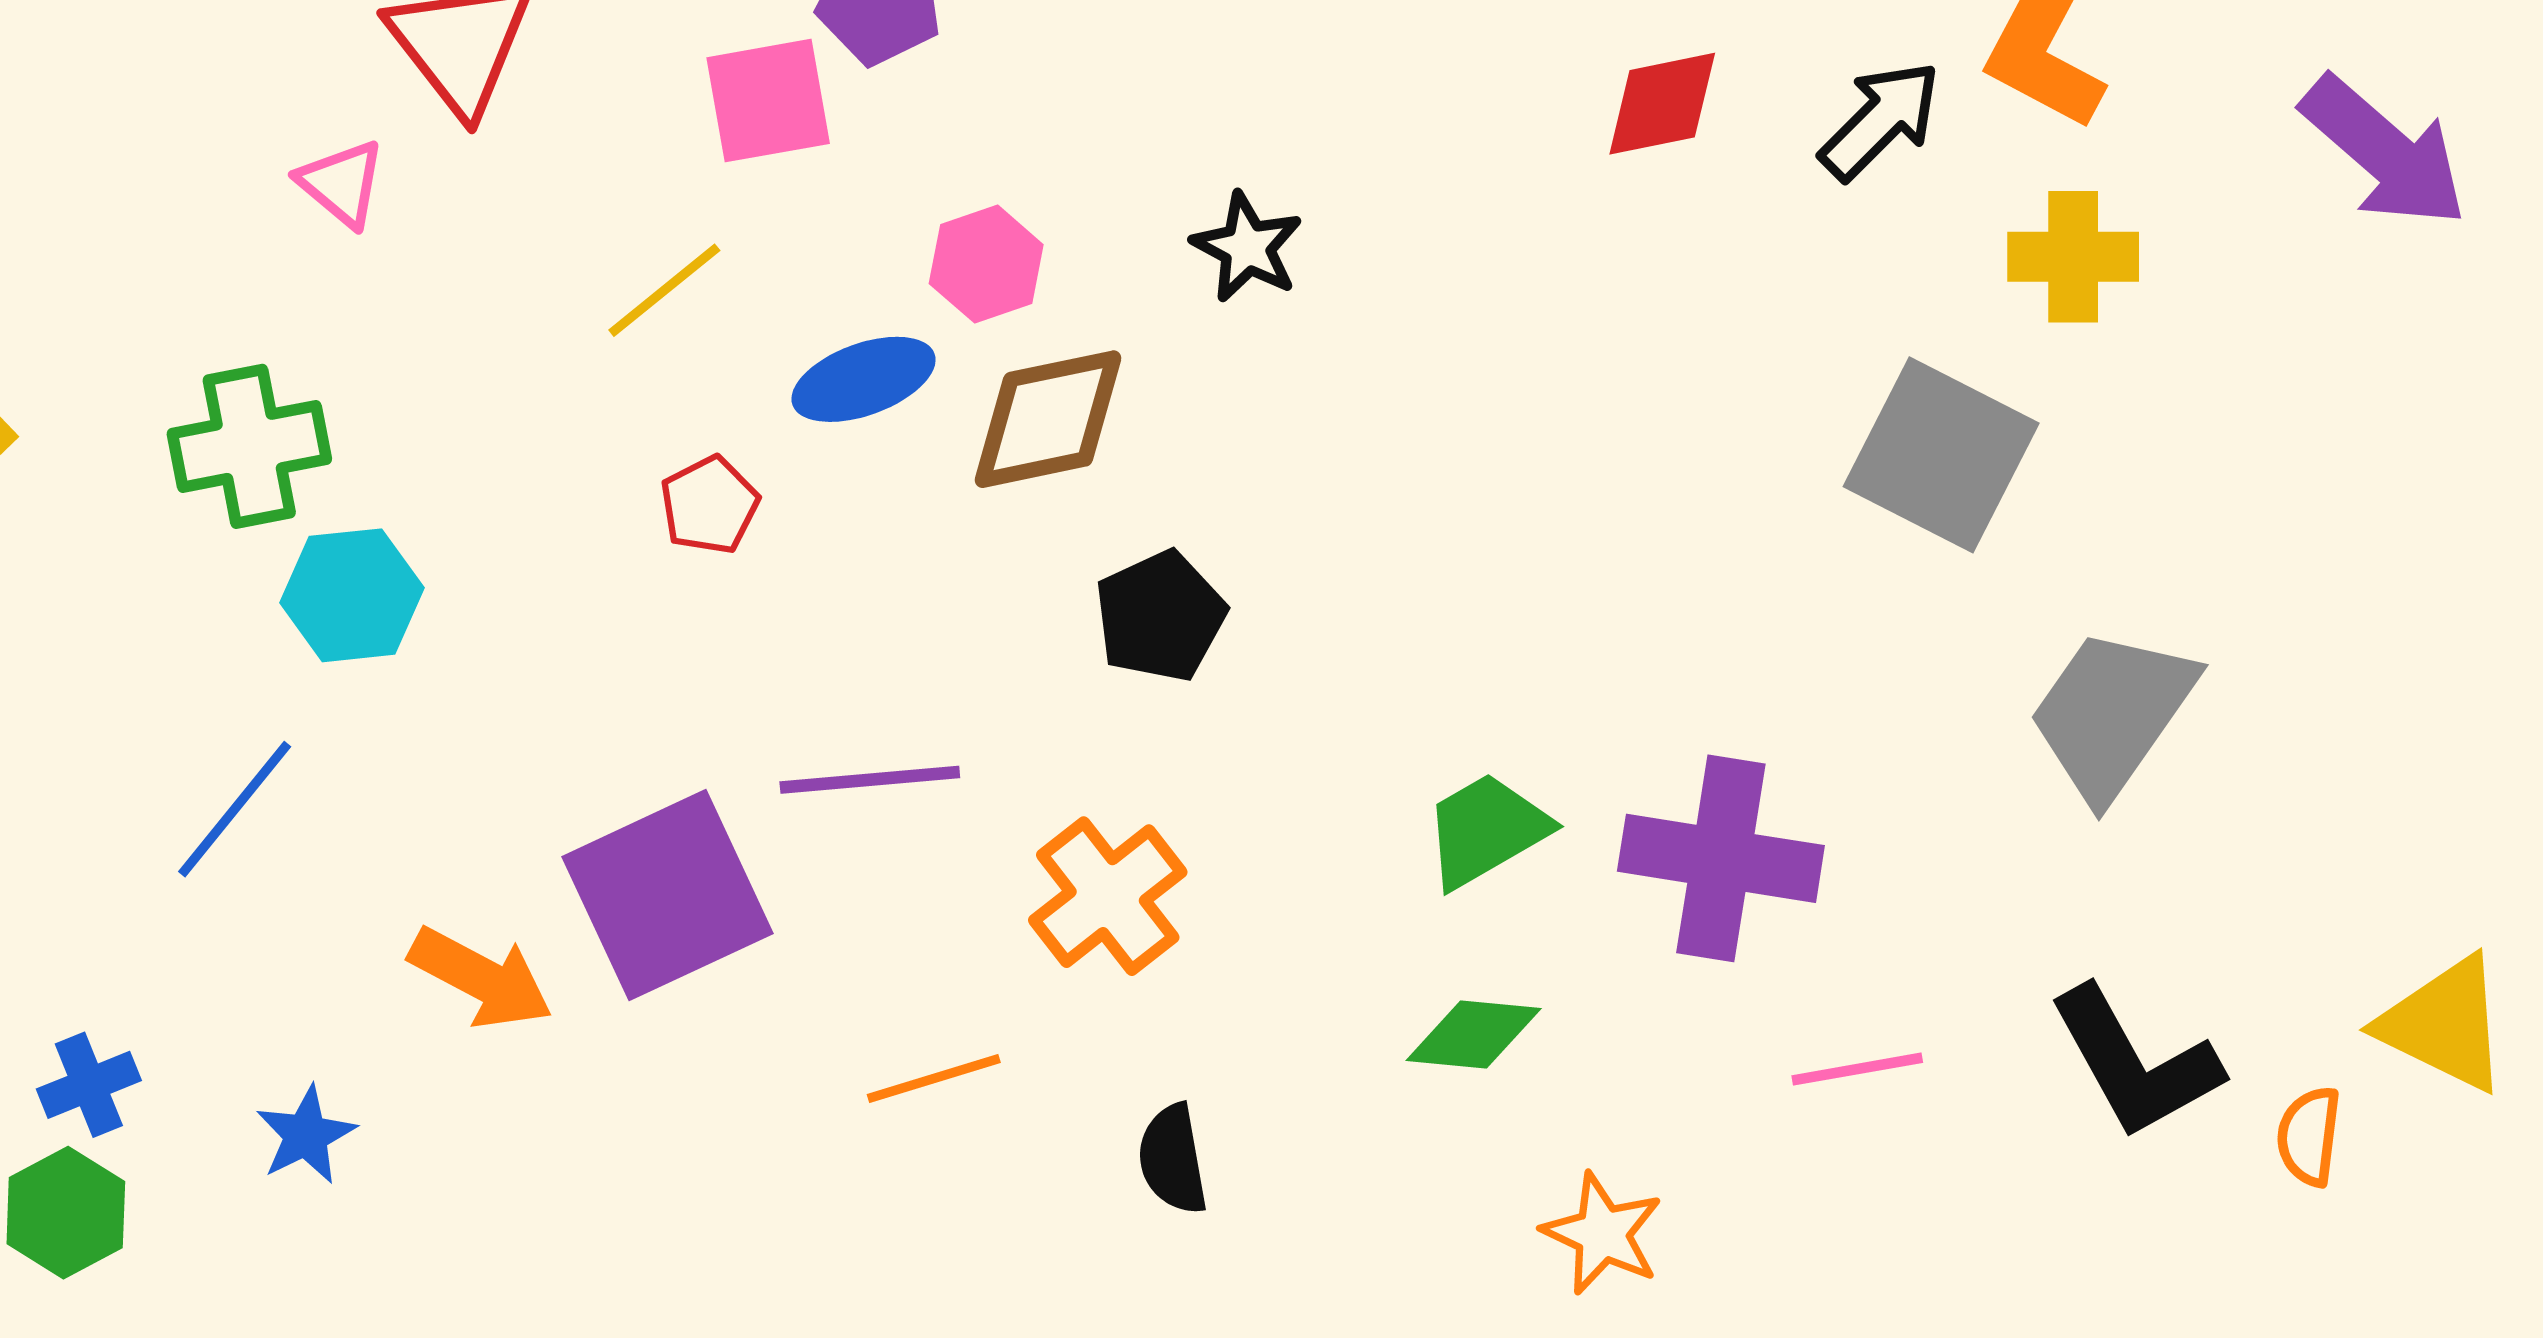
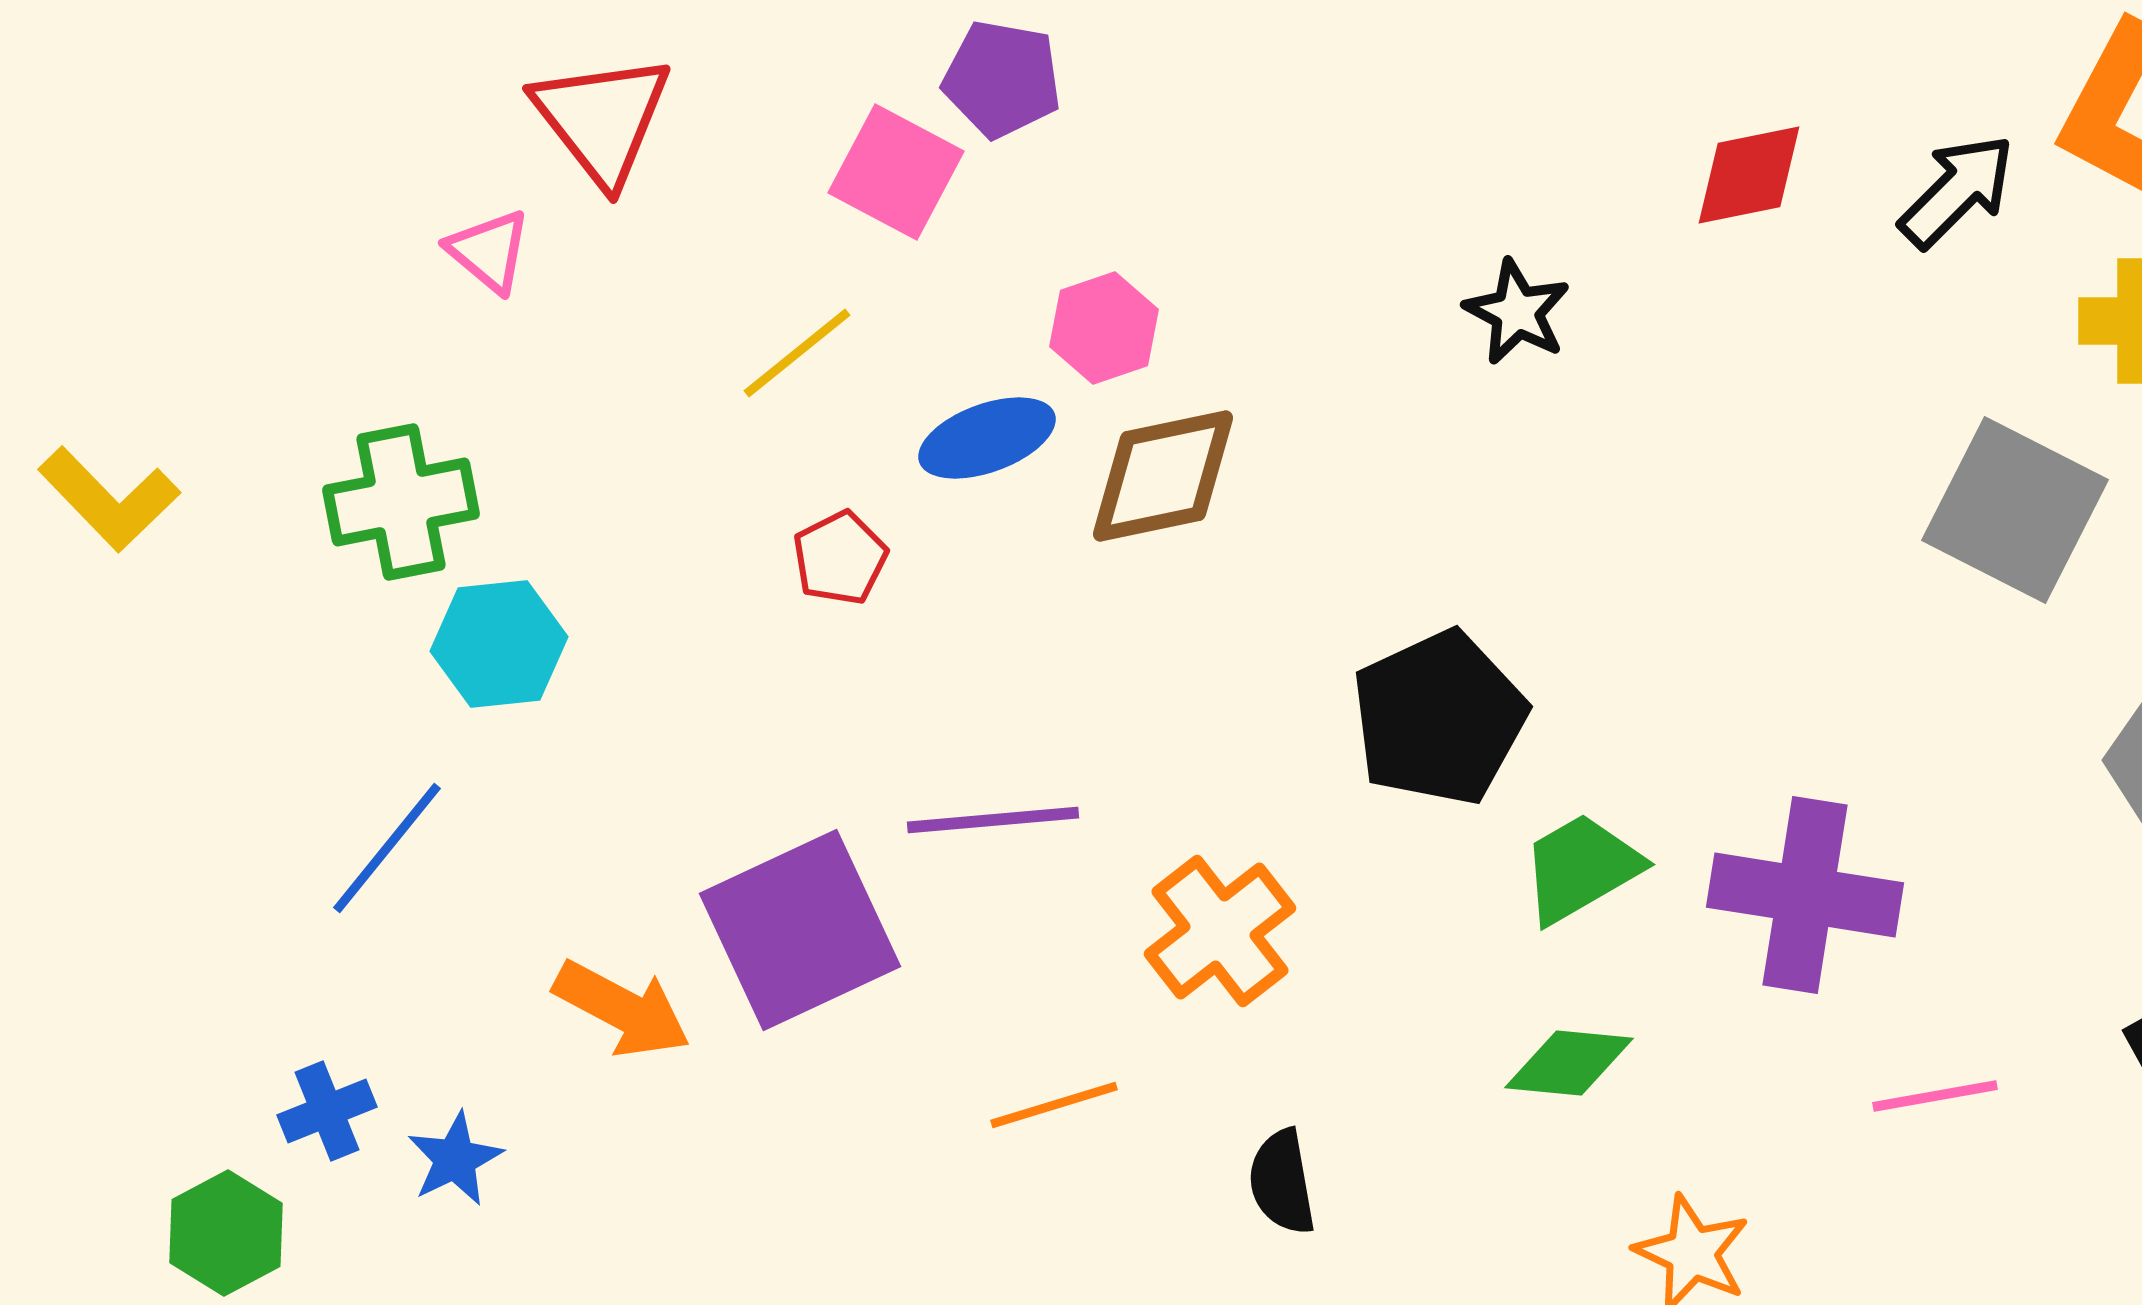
pink square: (768, 101) -> (896, 172), turned 38
black star: (1247, 247) -> (1517, 312), moved
black pentagon: (1160, 616) -> (1439, 718), moved, size x1.4
blue cross: (89, 1085) -> (327, 1111), moved

